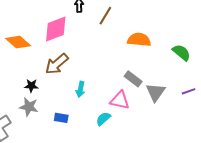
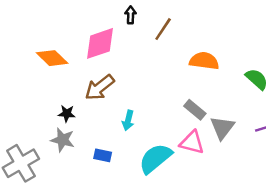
pink triangle: (120, 100) -> (192, 142), moved
cyan semicircle: (103, 119) -> (155, 158), size x1.8

